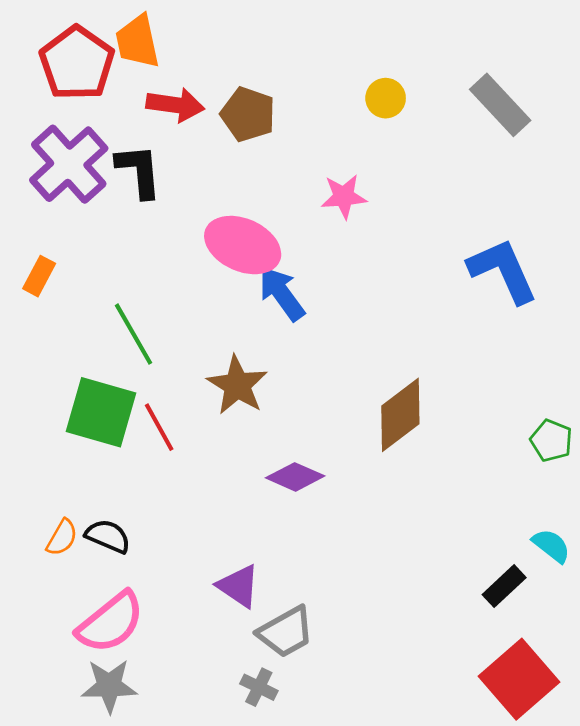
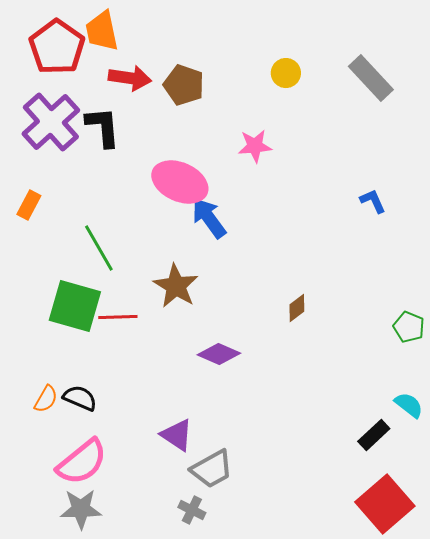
blue L-shape: (503, 271) -> (373, 201), size x0.5
brown diamond: (400, 415) -> (297, 308), size x0.5
red line: (159, 427) -> (118, 317), turned -63

